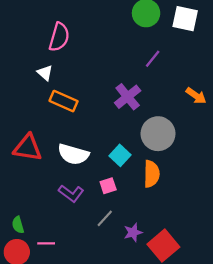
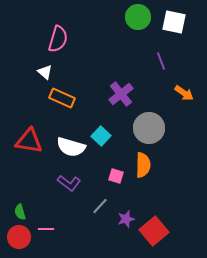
purple line: (153, 59) -> (161, 61), moved, turned -60
cyan square: (120, 155) -> (101, 136), moved
pink square: (108, 186) -> (116, 176), moved, turned 35

